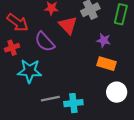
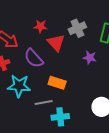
orange rectangle: (106, 64) -> (57, 83), moved
gray line: (50, 99) -> (44, 102), moved

